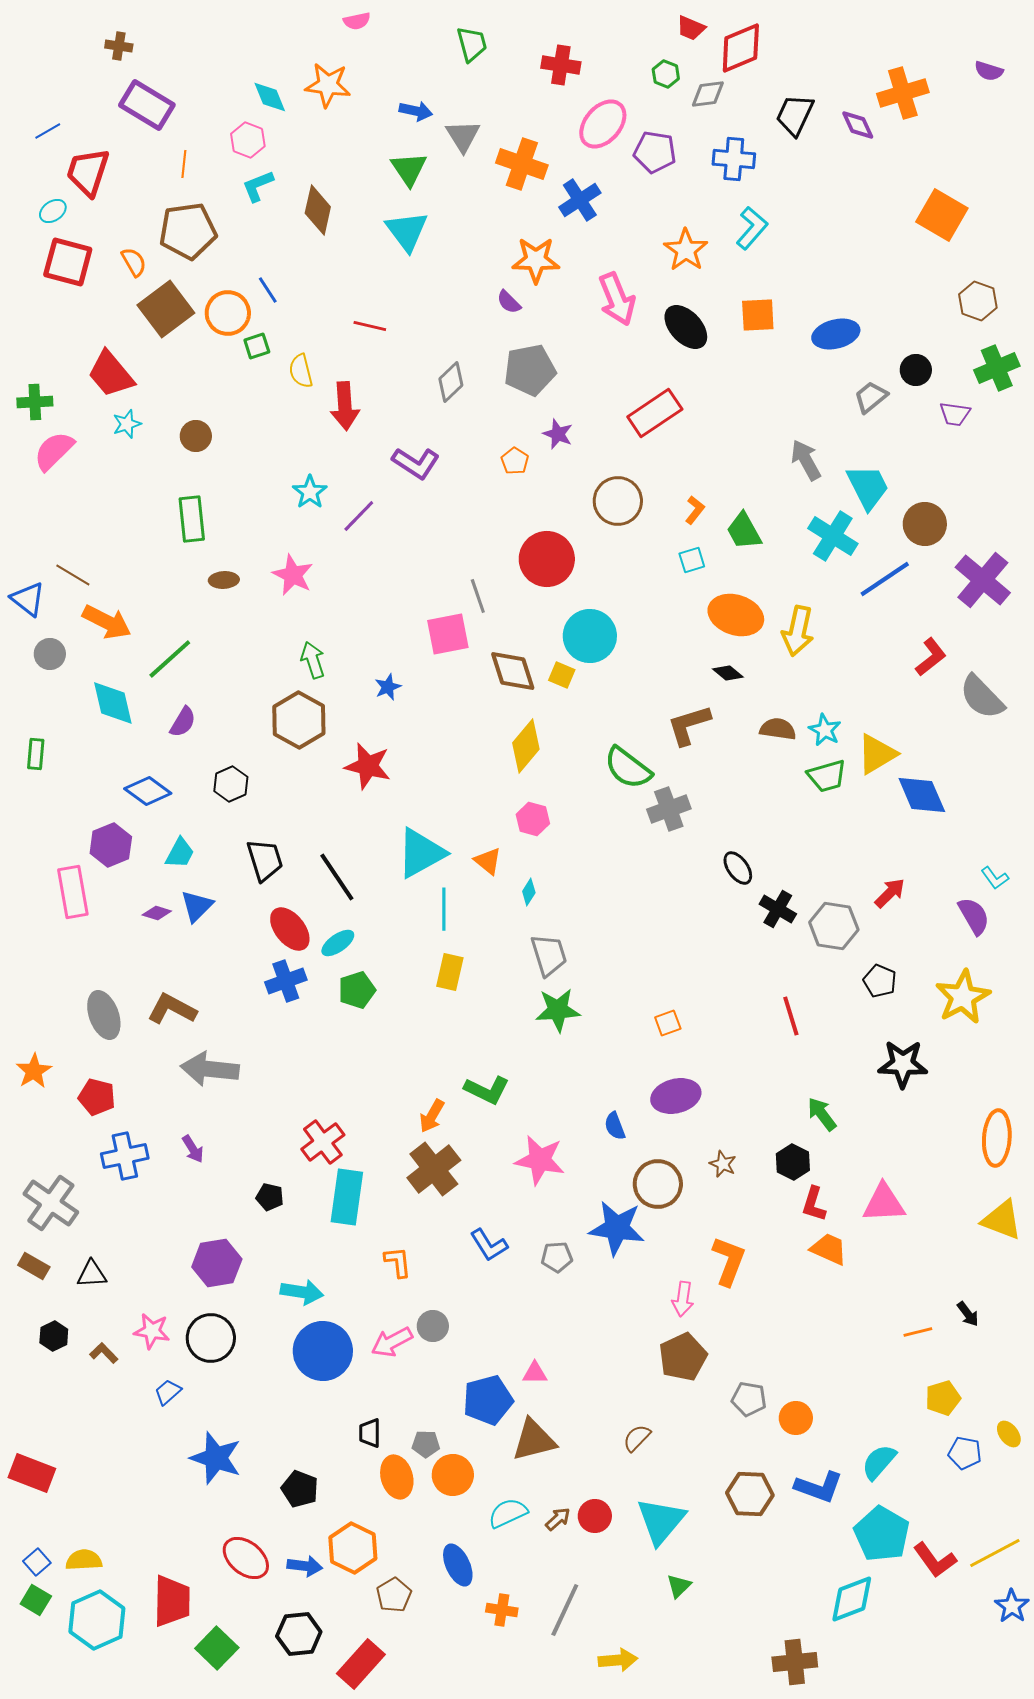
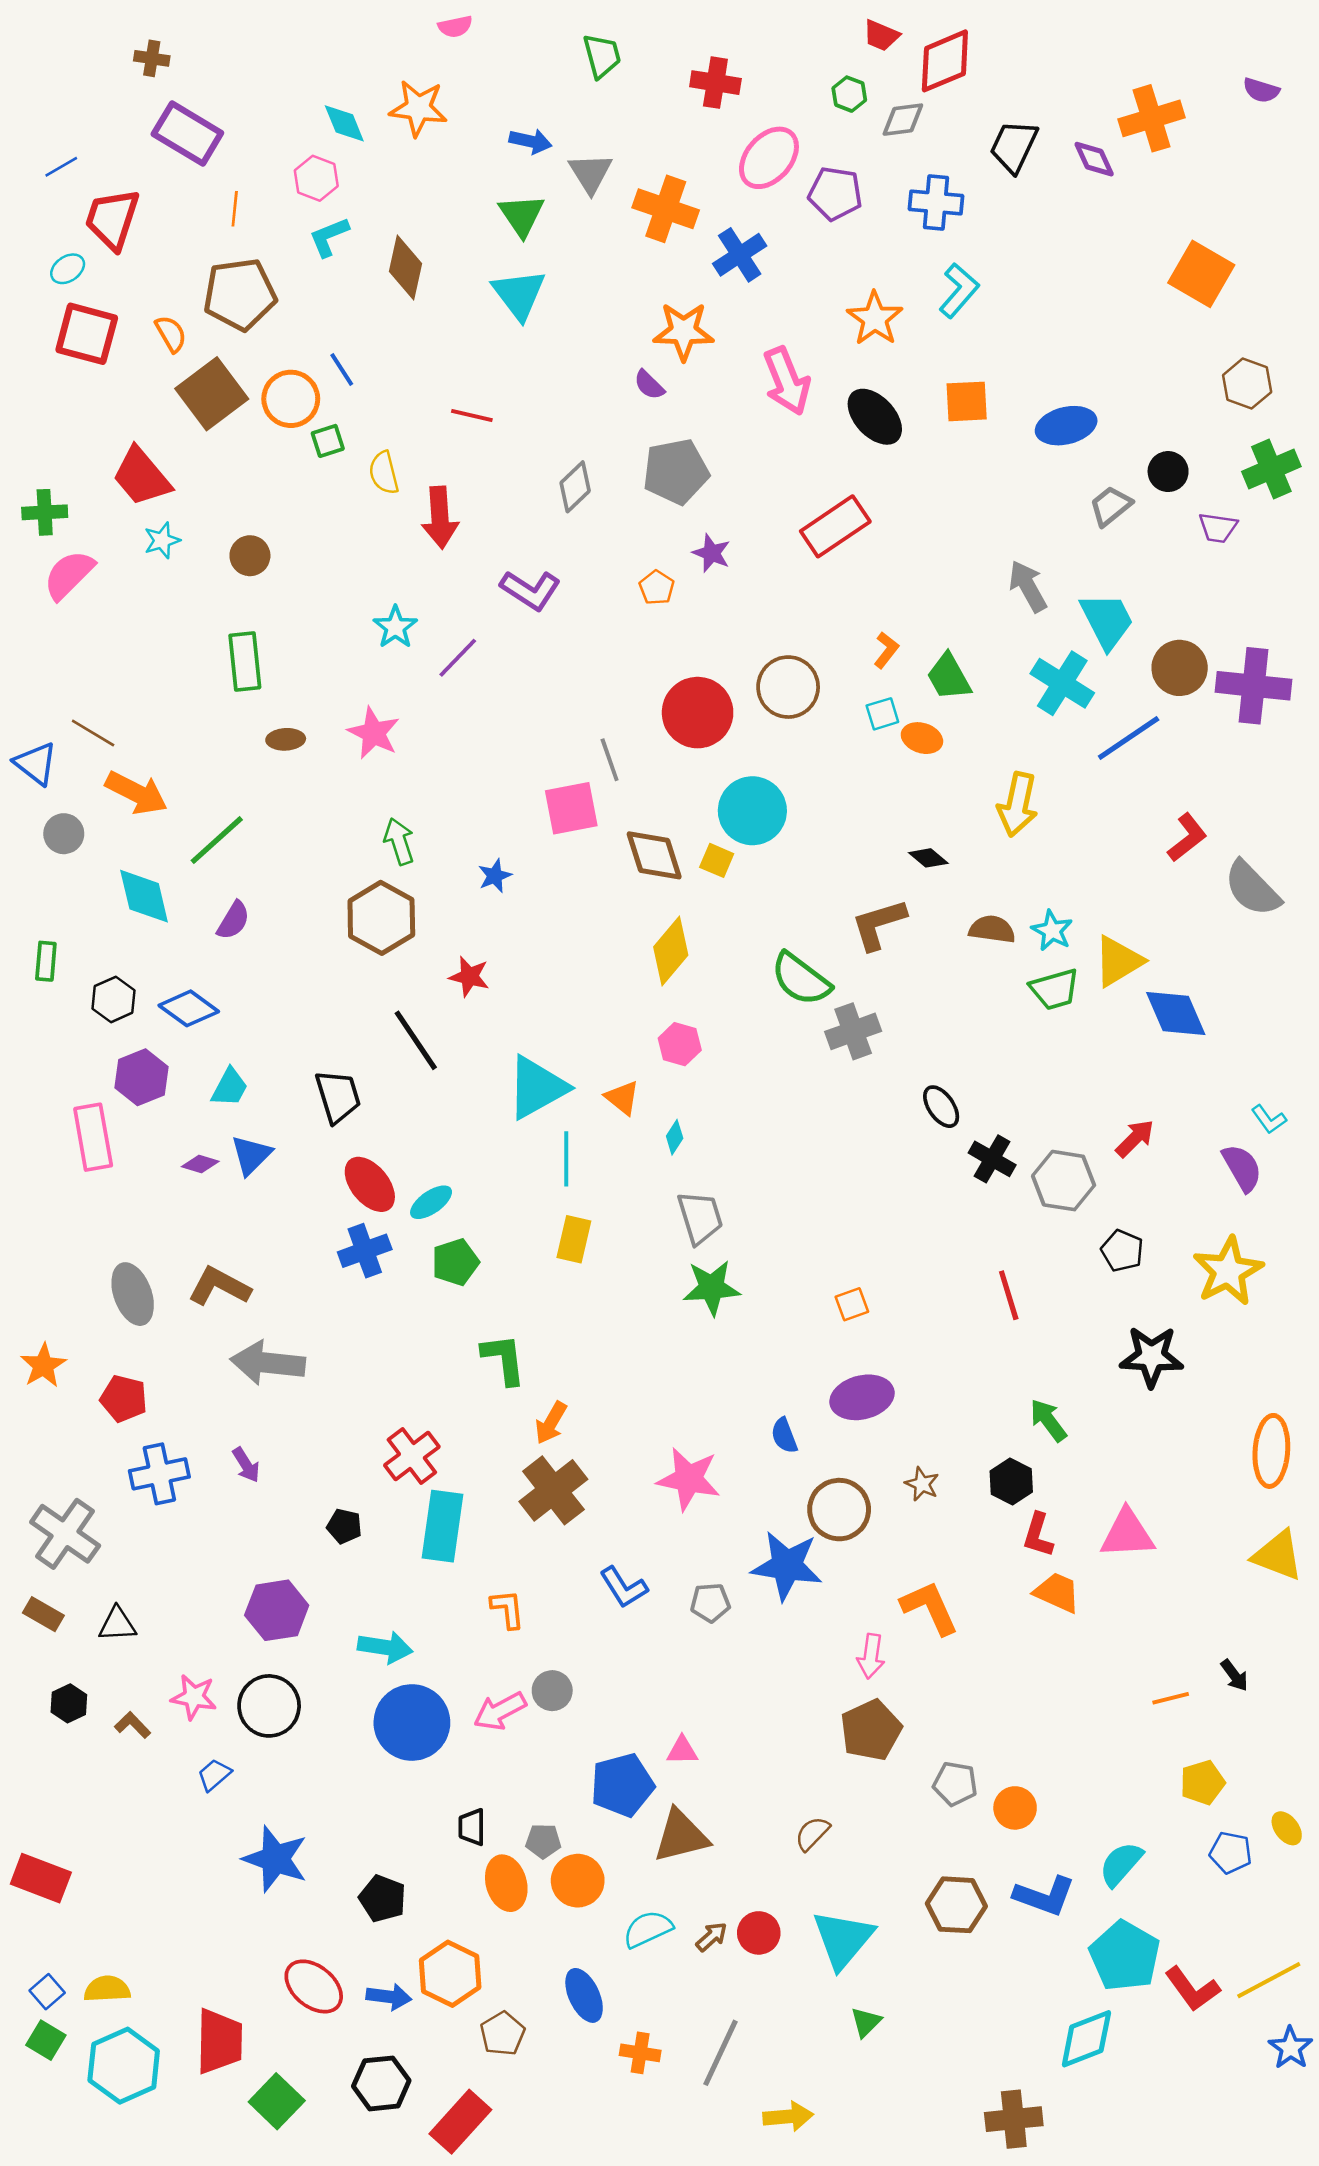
brown circle: (618, 501) -> (788, 687), moved
purple cross: (983, 580) -> (1254, 686), moved, turned -34
orange ellipse: (736, 615) -> (922, 738), moved, size x0.6
red star: (368, 766) -> (469, 977), size x0.7
black hexagon: (231, 784) -> (113, 999), moved
black line: (337, 877) -> (416, 1040), moved
green L-shape: (487, 1090) -> (504, 1359), moved, turned -123
orange L-shape: (729, 1261) -> (930, 1608), turned -45

